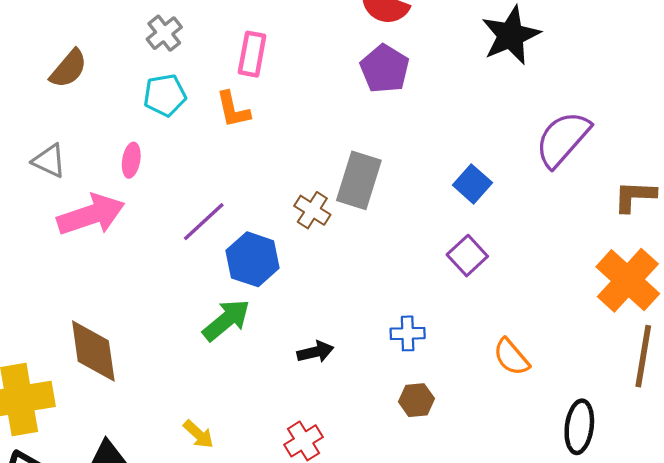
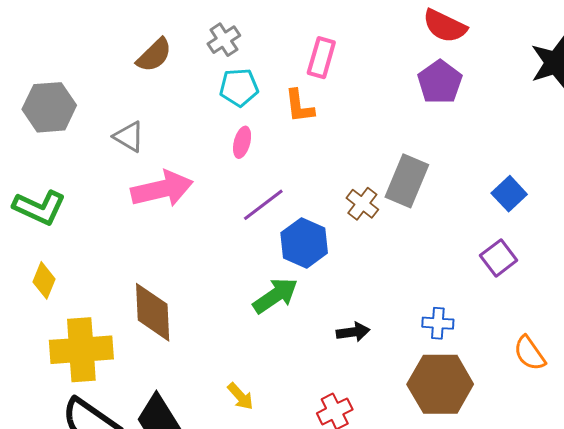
gray cross: (164, 33) -> (224, 40), moved
pink ellipse: (131, 160) -> (242, 142), moved
brown hexagon: (416, 400) -> (440, 384), size x2.0

